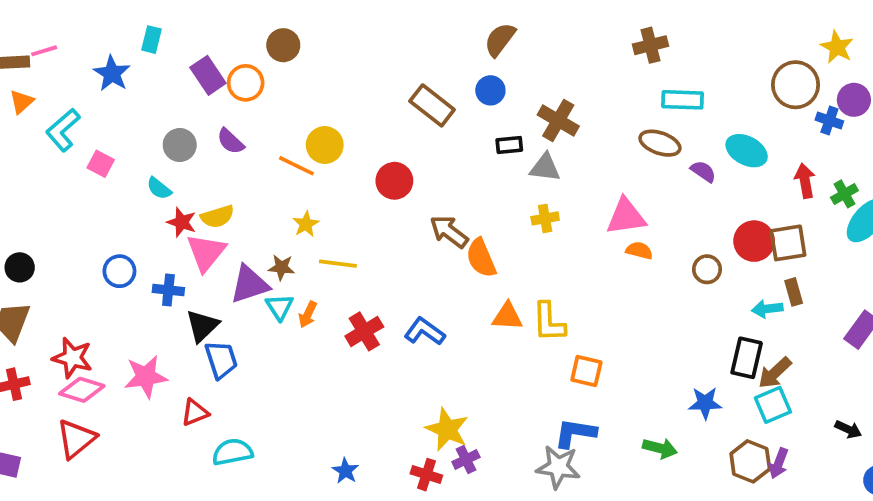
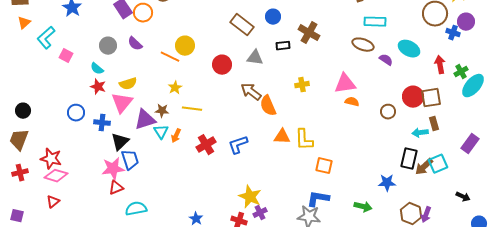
gray triangle: (545, 168) -> (255, 58), moved
red star: (182, 222) -> (98, 87), moved
blue L-shape: (425, 331) -> (238, 145), turned -55
pink star: (146, 377) -> (113, 169), moved
cyan square: (773, 405) -> (438, 164), moved
red triangle: (76, 439) -> (53, 202), size x0.6

